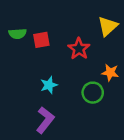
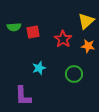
orange star: (110, 73) -> (88, 46), moved
purple L-shape: (45, 120) -> (23, 96), moved, turned 140

